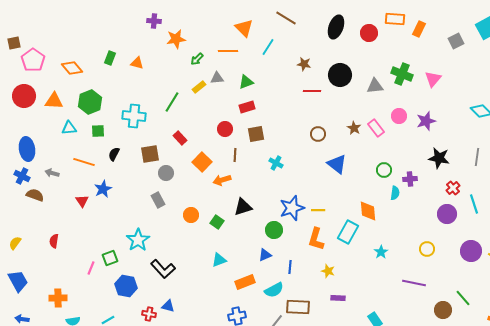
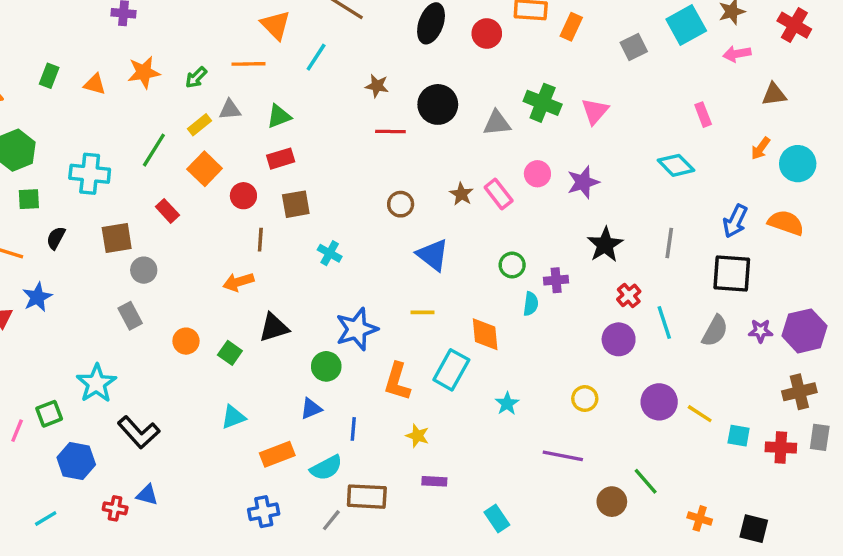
orange star: (176, 39) -> (144, 72), moved
black star: (439, 158) -> (605, 245), turned 30
orange square: (202, 162) -> (205, 169), moved
yellow line: (318, 210) -> (423, 312), moved

